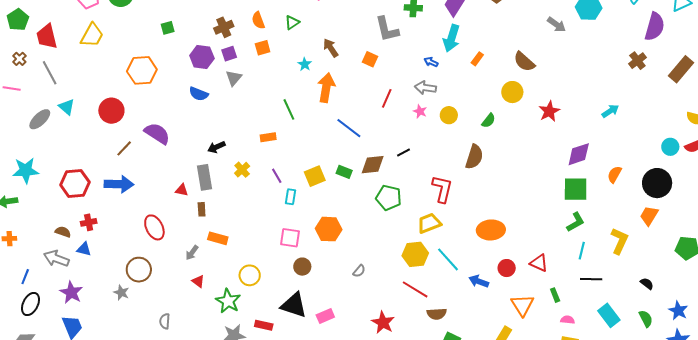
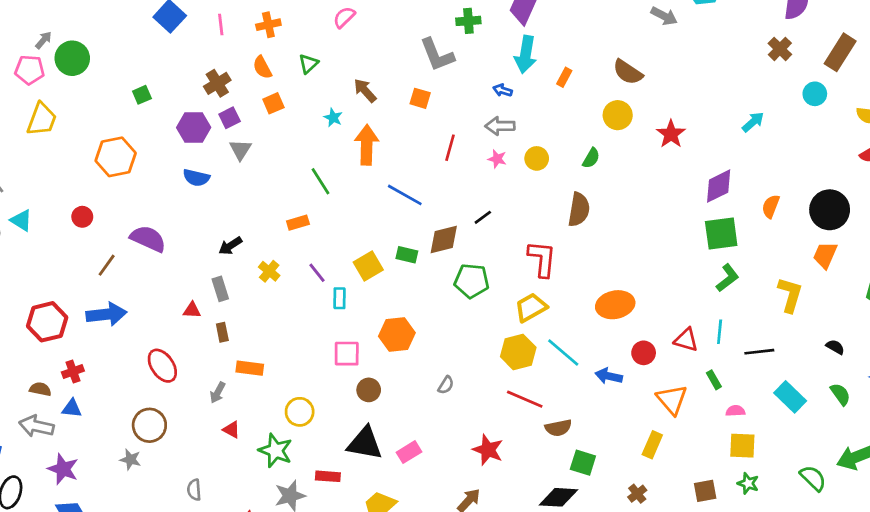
red circle: (111, 111) -> (82, 217), size x0.6
cyan circle: (670, 147) -> (815, 94), moved
gray rectangle: (205, 177) -> (220, 289), size x0.7
cyan line: (582, 251) -> (720, 332), moved

